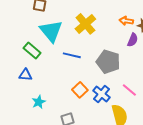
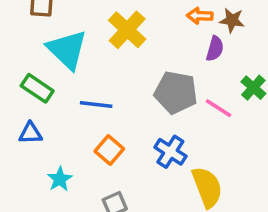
blue line: (72, 55) -> (96, 105), moved
orange square: (80, 90) -> (109, 150), moved
pink line: (129, 90) -> (219, 108), moved

